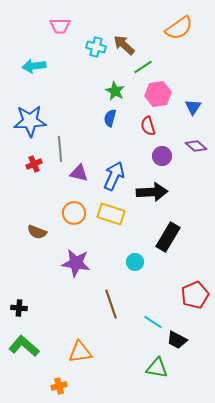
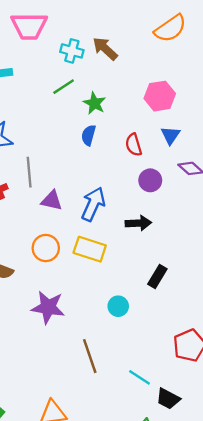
pink trapezoid: (60, 26) -> (29, 26), size x1.5
green line: (143, 67) -> (64, 87), moved
pink hexagon: (158, 94) -> (160, 96), moved
blue triangle: (193, 107) -> (170, 135), moved
black arrow: (152, 192) -> (138, 223), size x0.7
black rectangle: (168, 237) -> (157, 277), size x0.7

